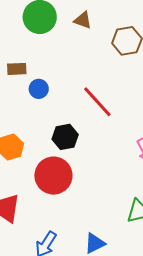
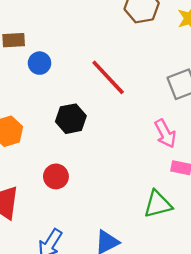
red circle: (53, 176) -> (56, 176), moved, size x0.6

